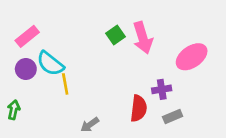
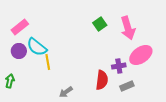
green square: (116, 35) -> (100, 24), moved
pink arrow: (143, 38) -> (128, 28), moved
pink ellipse: (192, 57) -> (141, 55), moved

